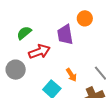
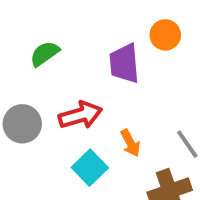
red arrow: (39, 52) -> (80, 115), moved

